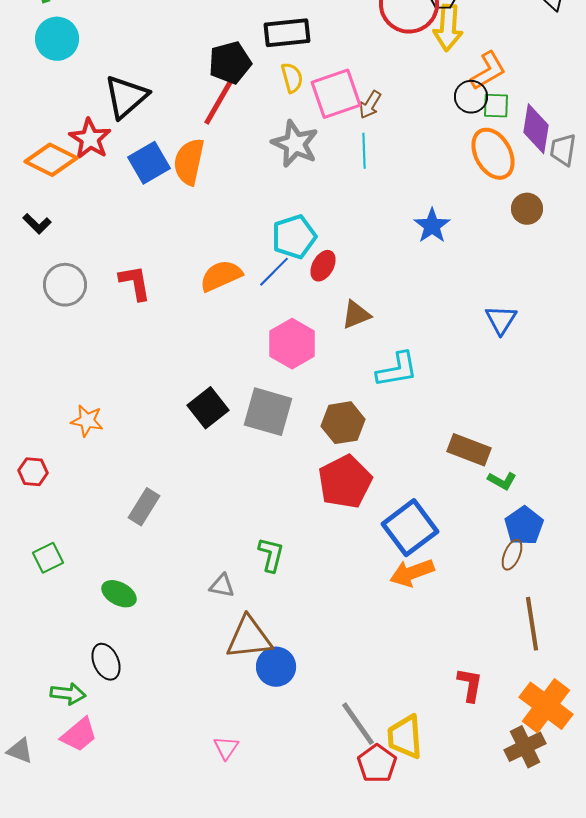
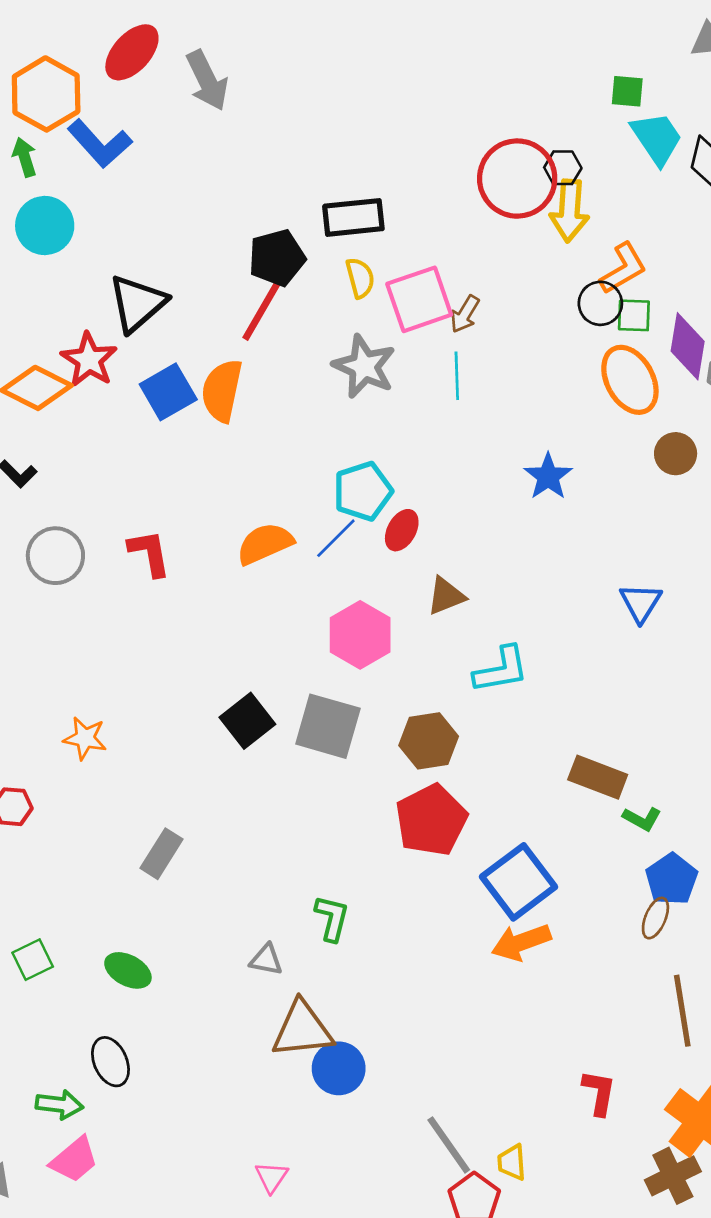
green square: (48, 558) -> (33, 960), moved
yellow trapezoid: (405, 737) -> (512, 1162), size x0.6

